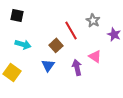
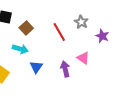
cyan arrow: (23, 44) -> (20, 49), moved
brown square: (56, 45) -> (26, 28), moved

